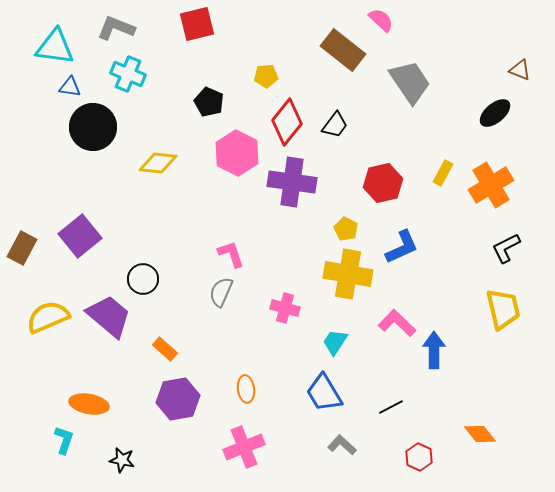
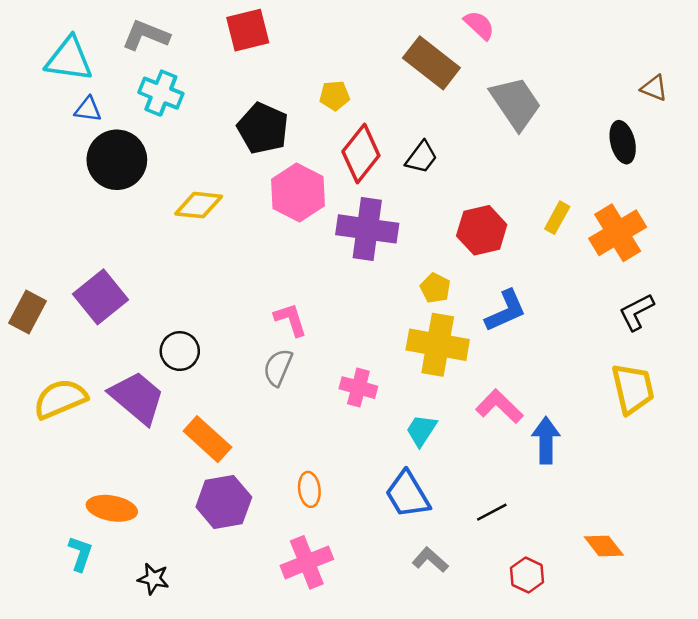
black pentagon: (209, 102) -> (263, 128), size x1.4
black ellipse: (495, 113) -> (623, 142), turned -64
orange rectangle: (165, 349) -> (207, 439), size x1.5

